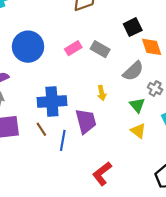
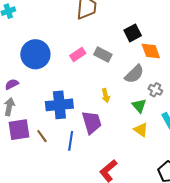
brown line: (41, 129) -> (42, 136), moved

